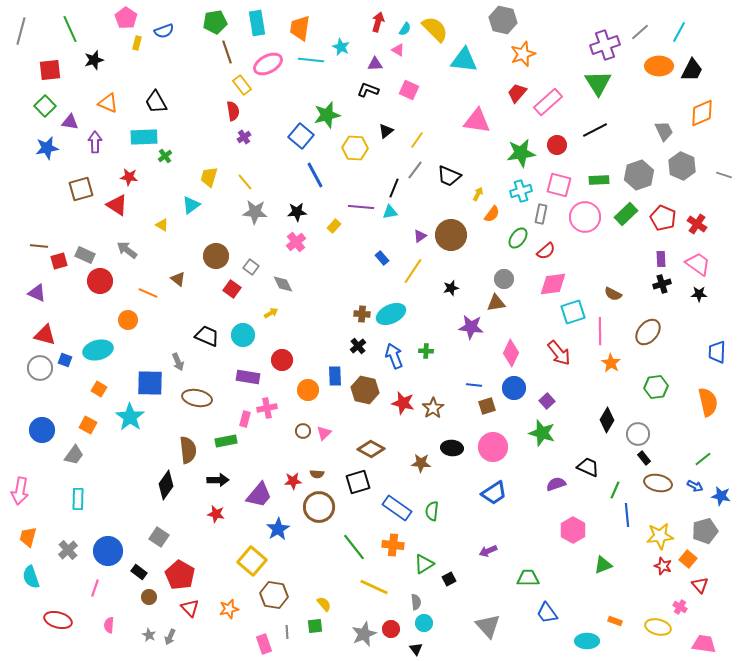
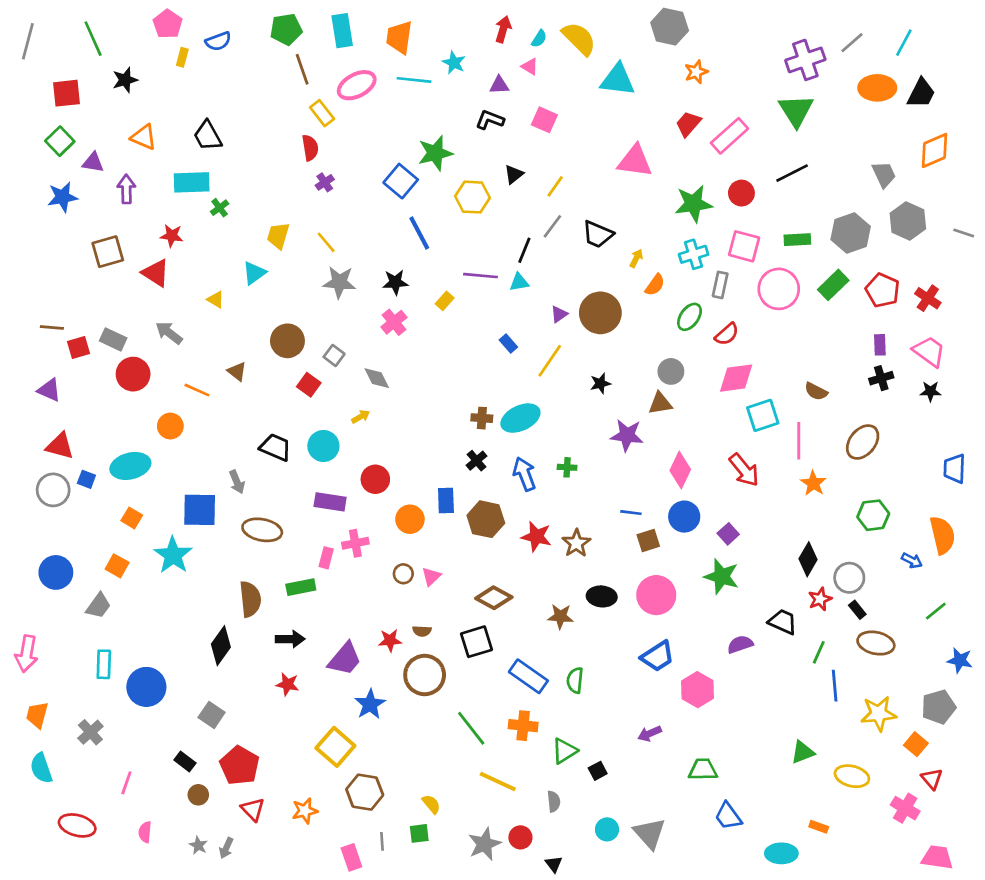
orange star: (523, 54) -> (696, 72), size x0.7
blue arrow: (695, 486) -> (912, 560), moved
pink hexagon: (573, 530) -> (698, 690), moved
blue circle: (108, 551) -> (146, 687), moved
red star: (663, 566) -> (820, 599), moved, turned 30
pink cross: (680, 607) -> (905, 808), size x1.5
cyan circle: (424, 623) -> (607, 829), moved
yellow ellipse: (658, 627) -> (852, 776), moved

